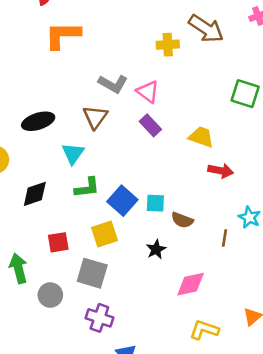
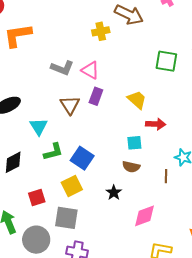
brown triangle: (95, 117) -> (70, 105), moved
purple rectangle: (150, 125) -> (96, 96), turned 72
yellow trapezoid: (201, 137) -> (137, 100), turned 30
cyan square: (155, 203) -> (134, 143), moved
gray circle: (50, 295) -> (36, 240), size x1.4

